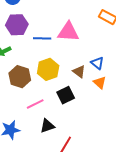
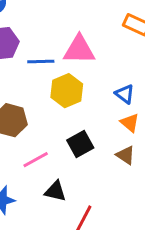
yellow hexagon: (48, 69) -> (67, 91), moved
brown triangle: (79, 72) -> (126, 155), moved
black triangle: (47, 126) -> (55, 191), turned 35

